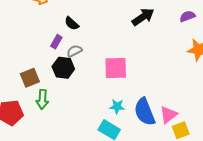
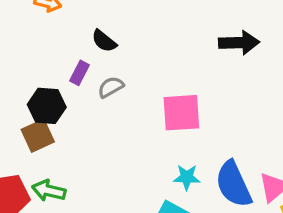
black arrow: (143, 17) -> (239, 43), moved, turned 35
black hexagon: (63, 68) -> (47, 106), moved
green arrow: (42, 99) -> (49, 191), moved, turned 102

